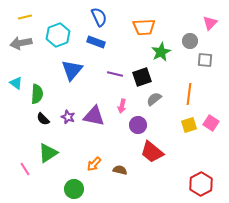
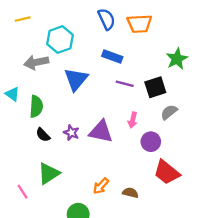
orange trapezoid: (144, 27) -> (139, 24), moved
blue rectangle: (96, 42) -> (112, 57), moved
gray arrow: (21, 43) -> (36, 62), moved

